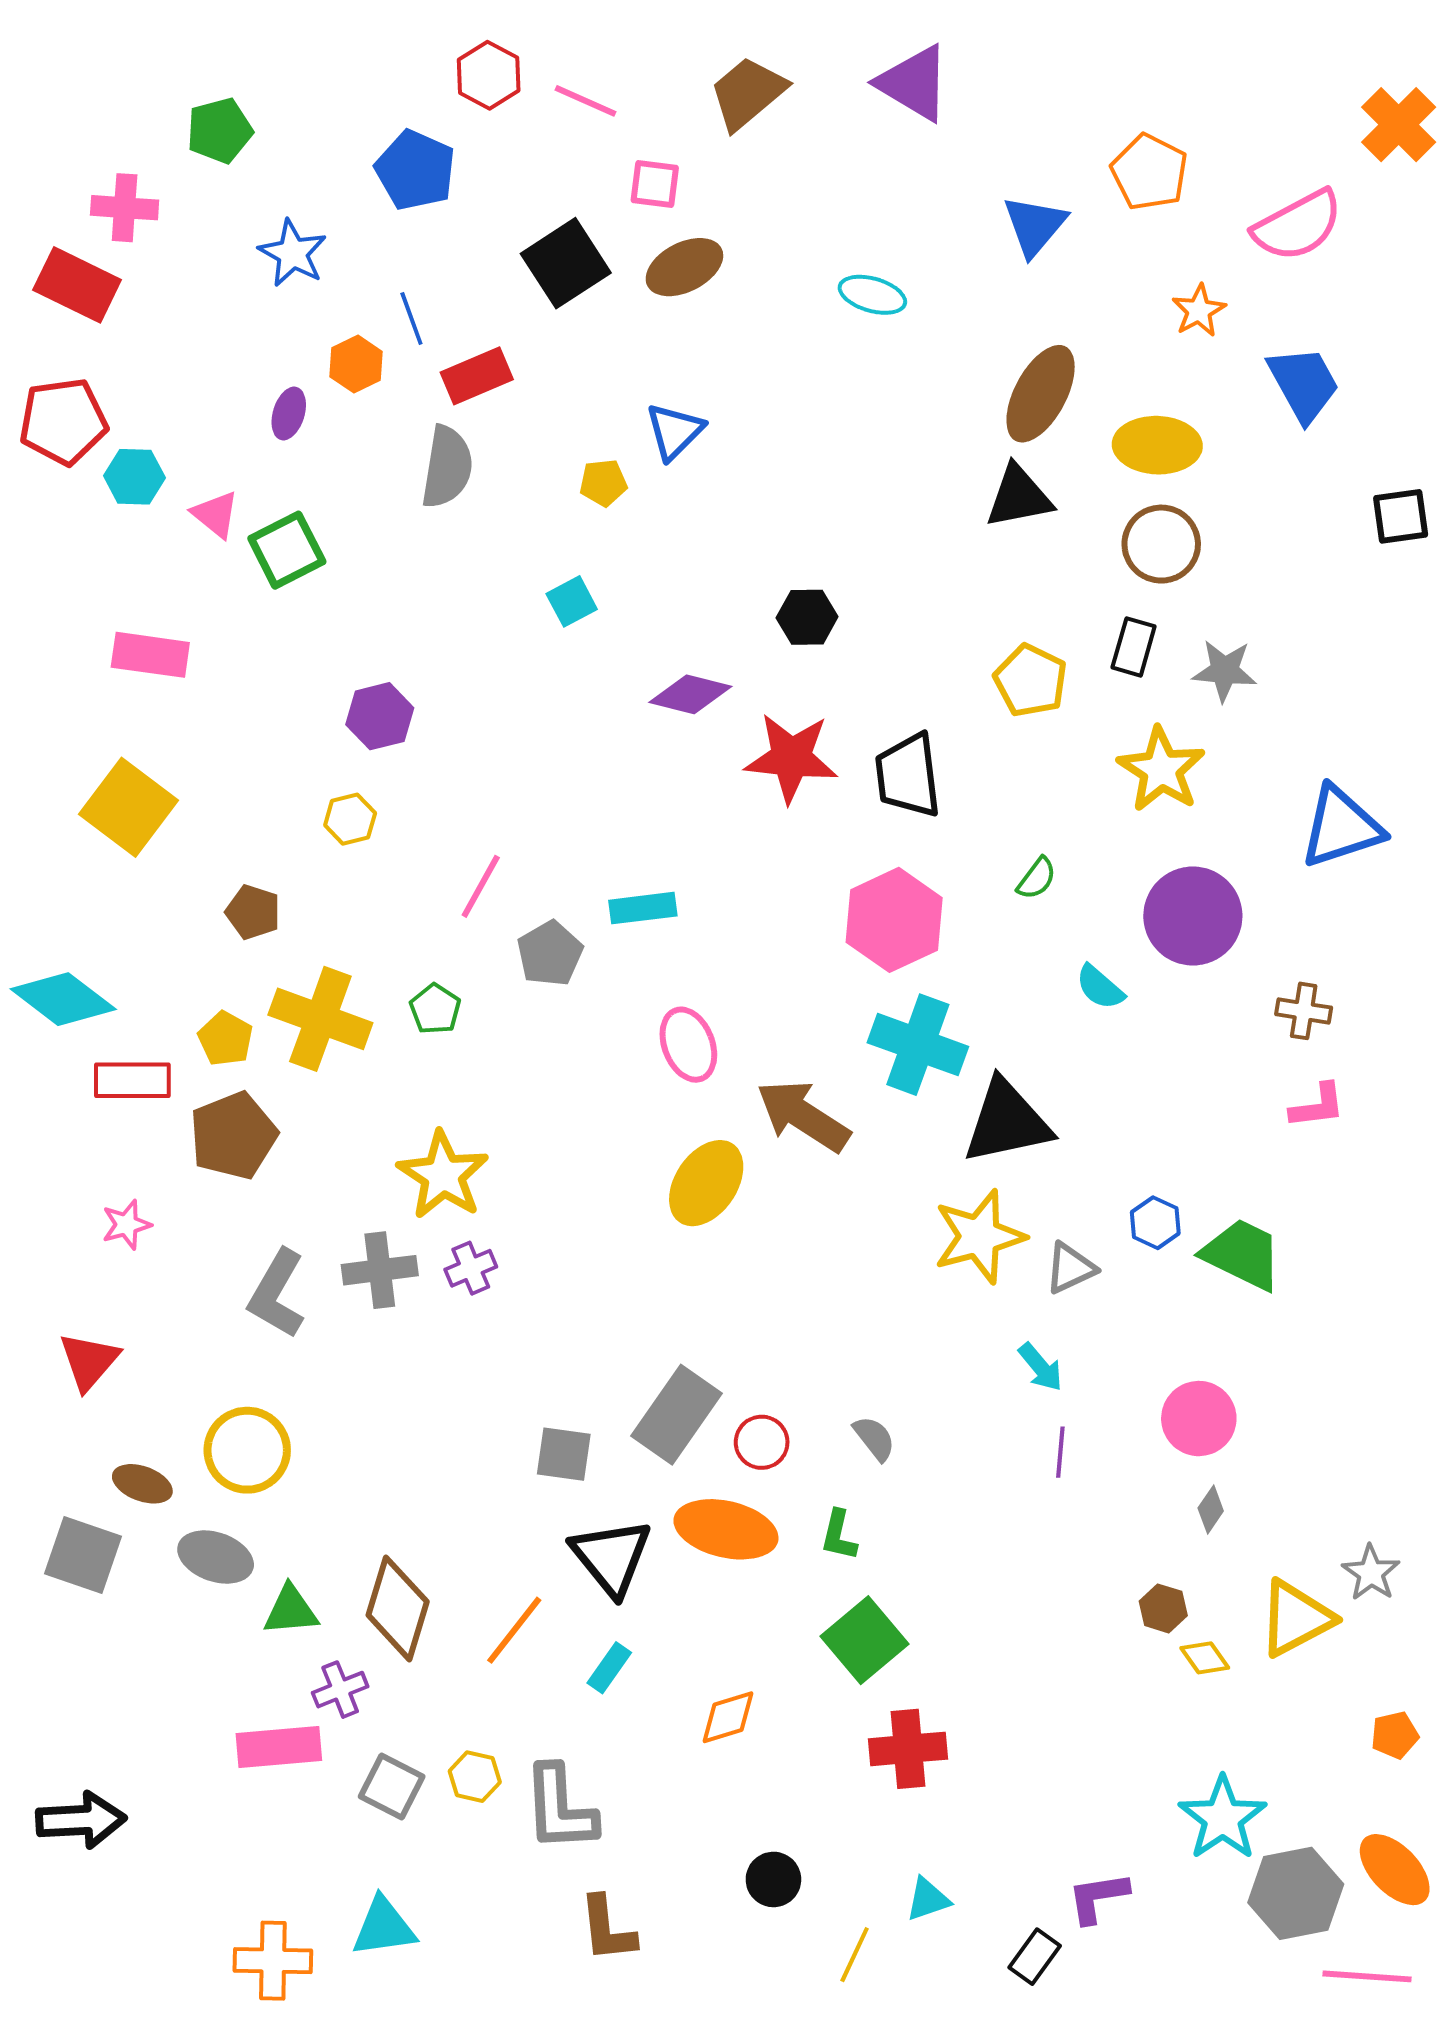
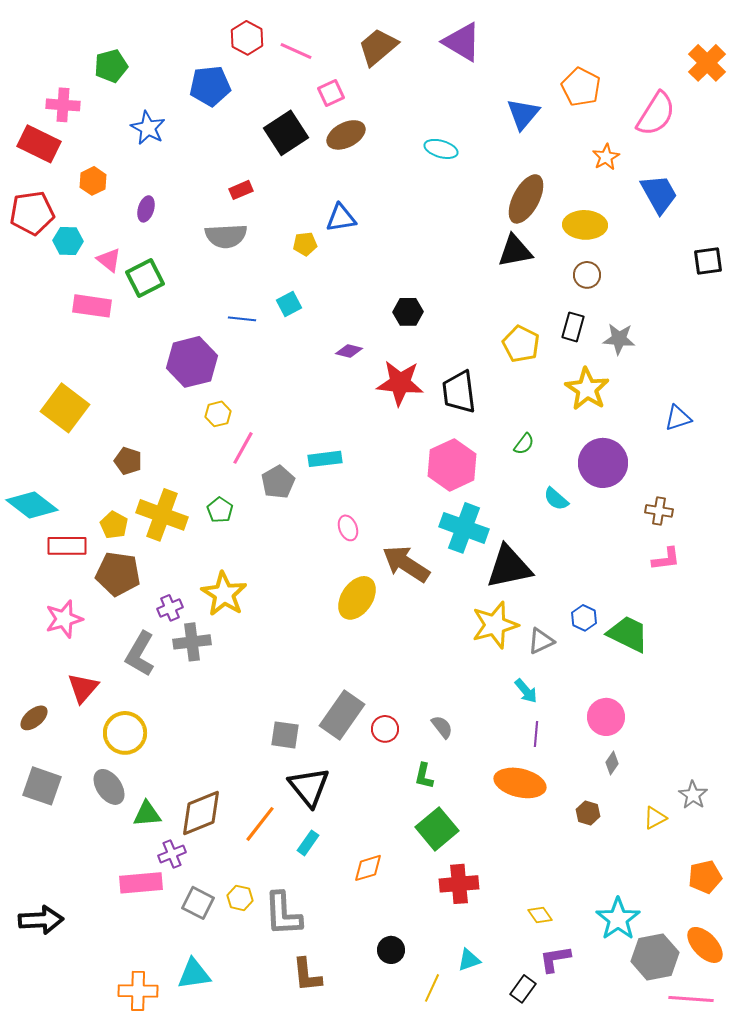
blue pentagon: (415, 170) -> (210, 86), turned -30
pink square: (655, 184) -> (331, 93), turned -32
pink semicircle: (1298, 226) -> (656, 114), turned -30
blue line: (411, 319) -> (242, 319), moved, turned -64
orange hexagon: (356, 364) -> (93, 181), moved
red rectangle: (477, 376) -> (241, 190), size x0.7
blue triangle: (675, 431) -> (341, 218), turned 36
gray semicircle: (447, 467) -> (226, 236), turned 78
brown circle: (1161, 544) -> (587, 275), size x0.7
pink rectangle: (150, 655) -> (92, 306), moved
purple diamond: (690, 694) -> (349, 351), size x0.7
purple hexagon: (380, 716) -> (192, 362), size x1.5
yellow hexagon: (350, 819) -> (218, 414), moved
blue triangle: (1341, 827) -> (678, 418), size x0.6
pink ellipse: (688, 1045) -> (348, 528), size x0.7
brown pentagon: (233, 1136) -> (118, 574), turned 30
pink star: (127, 1225) -> (64, 619), size x1.5
purple cross: (471, 1268) -> (170, 608), moved
red triangle: (89, 1361) -> (83, 688), moved
brown ellipse: (142, 1484) -> (34, 718), moved, turned -60
orange ellipse: (726, 1529) -> (520, 783), moved
gray ellipse: (216, 1557) -> (109, 787), turned 36
brown diamond: (398, 1608) -> (201, 813), turned 51
yellow triangle: (1296, 1618) -> (655, 818), size x0.6
yellow diamond: (1205, 1658) -> (540, 915), moved
orange pentagon: (1395, 1735) -> (705, 877), size x1.4

